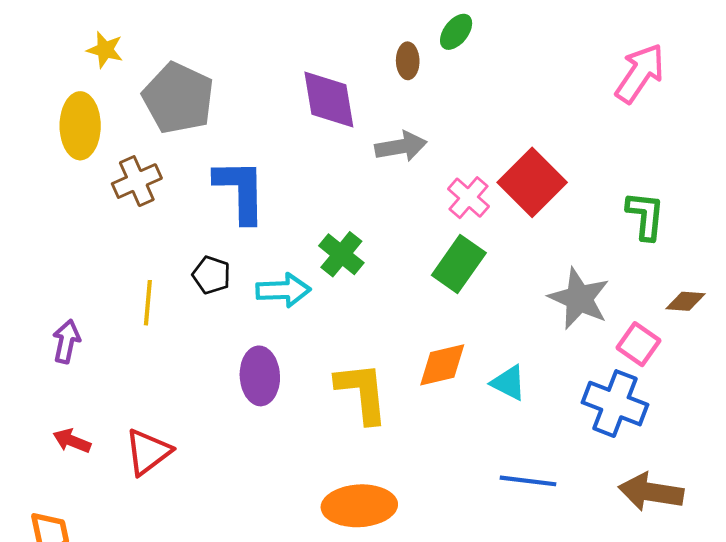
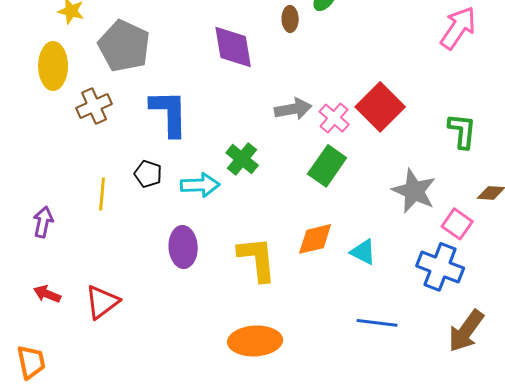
gray arrow: (401, 146) -> (293, 109), moved
brown arrow: (651, 492) -> (466, 331), turned -63

